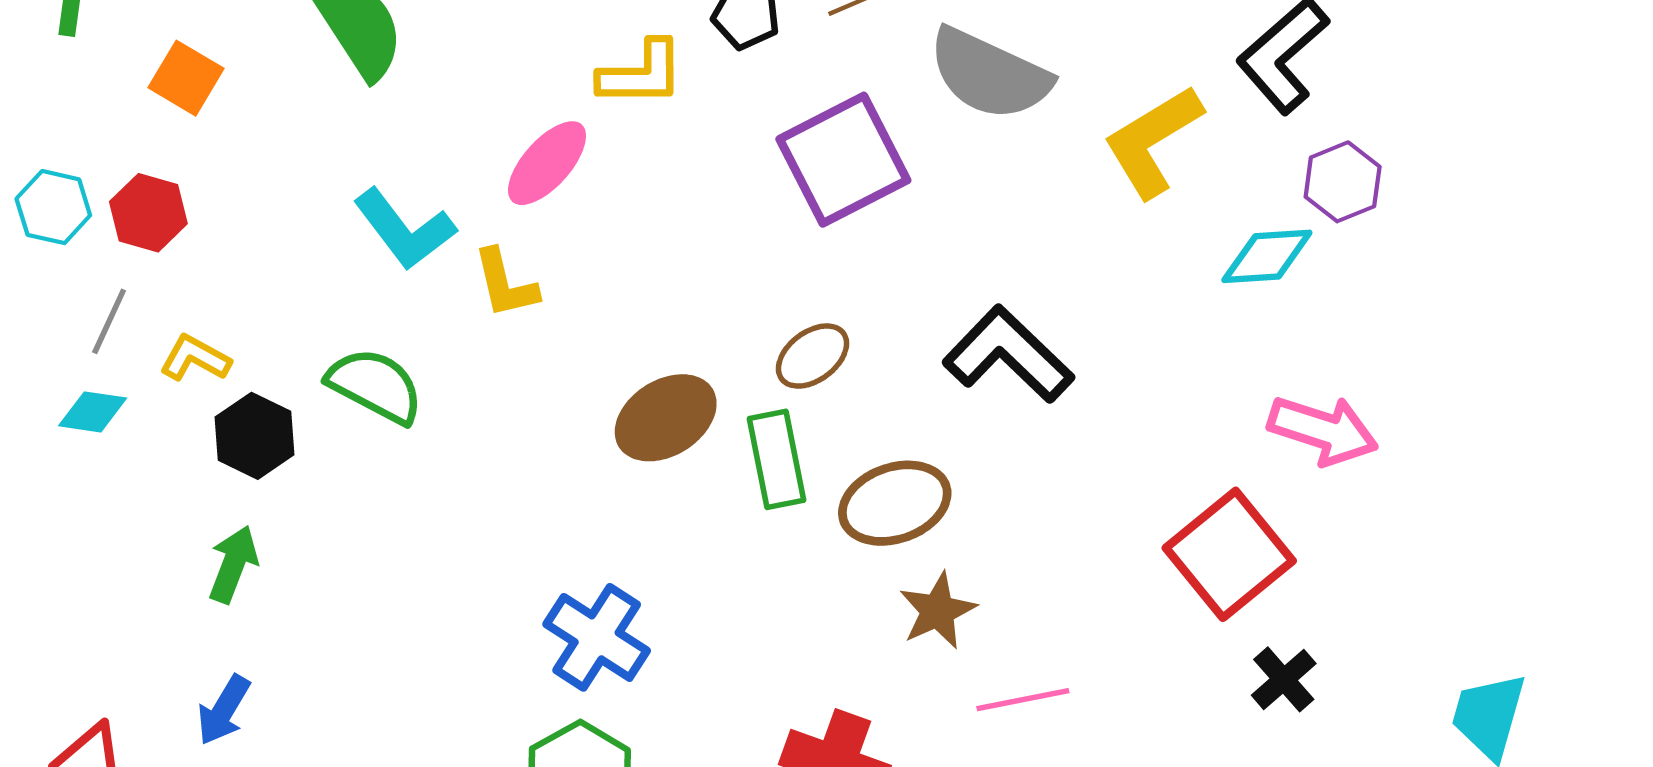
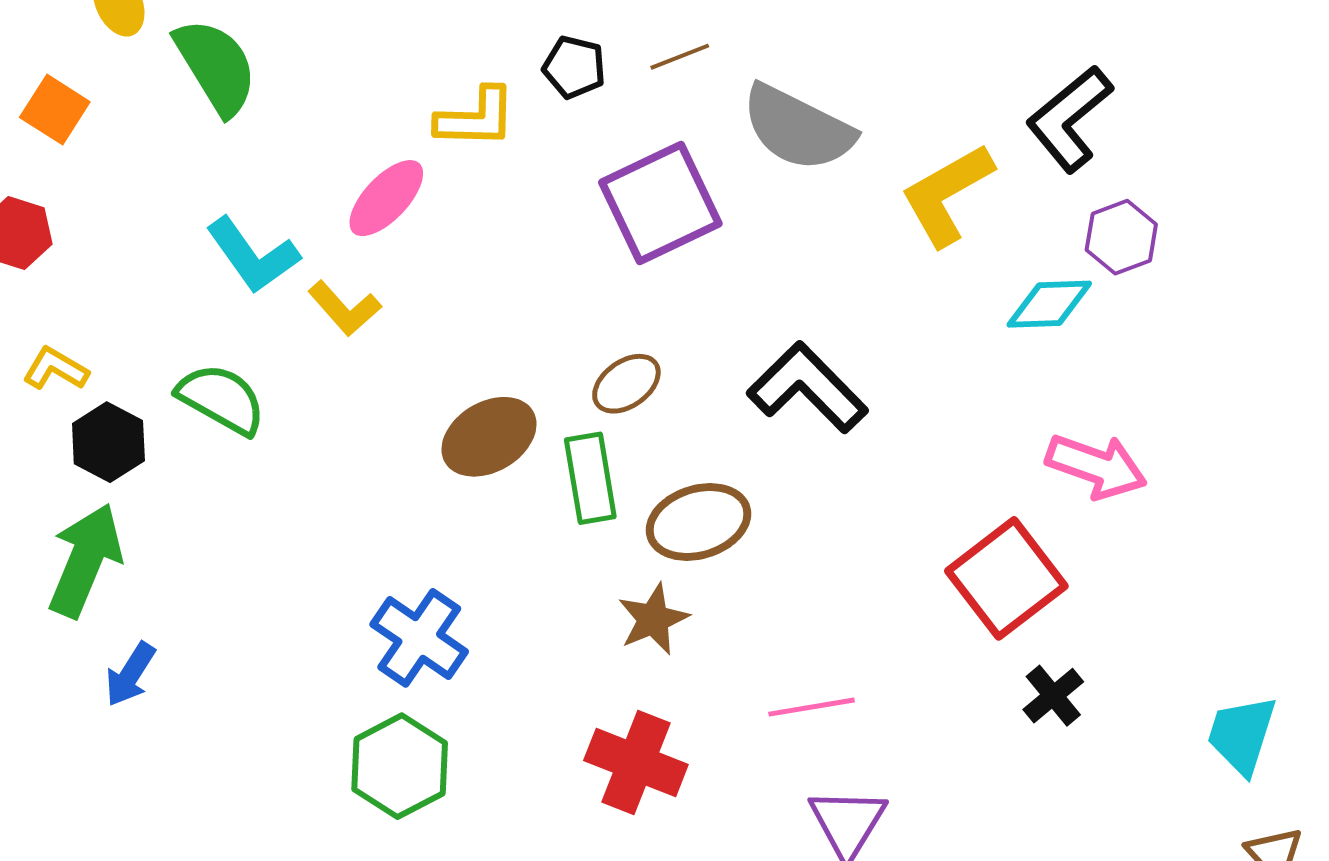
yellow L-shape: (505, 284) -> (344, 308), turned -30
green arrow: (233, 564) -> (85, 560), size x1.6
brown star: (938, 611) -> (653, 619), moved
blue arrow: (224, 710) -> (130, 674), moved

